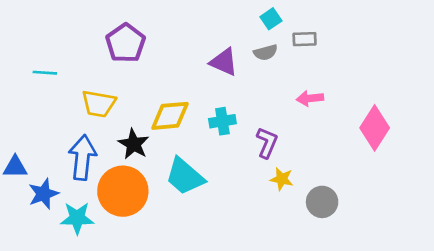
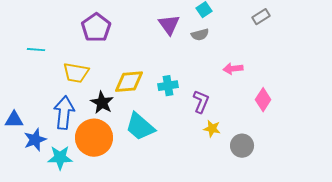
gray rectangle: (305, 39) -> (261, 17), moved, turned -30
purple triangle: (224, 62) -> (169, 25), moved, turned 30
pink diamond: (375, 128) -> (263, 100), moved, size x0.7

